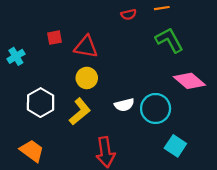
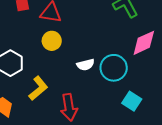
pink diamond: (189, 81) -> (144, 43), turned -64
yellow L-shape: (80, 112) -> (38, 88), moved

